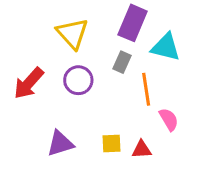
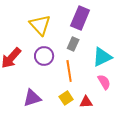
cyan triangle: (166, 47) -> (102, 57), moved, turned -40
orange line: (146, 89) -> (69, 71), moved
yellow square: (111, 143) -> (66, 98), turned -32

